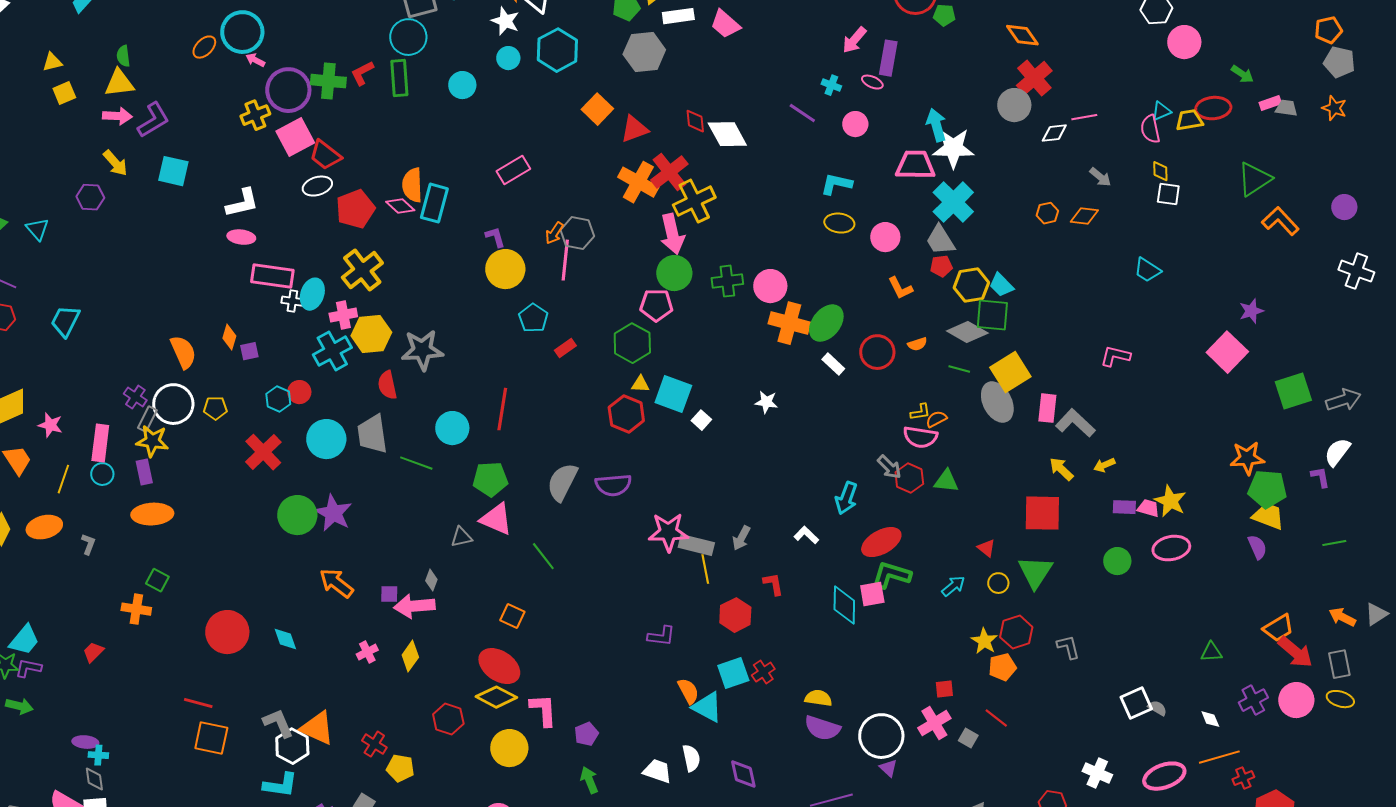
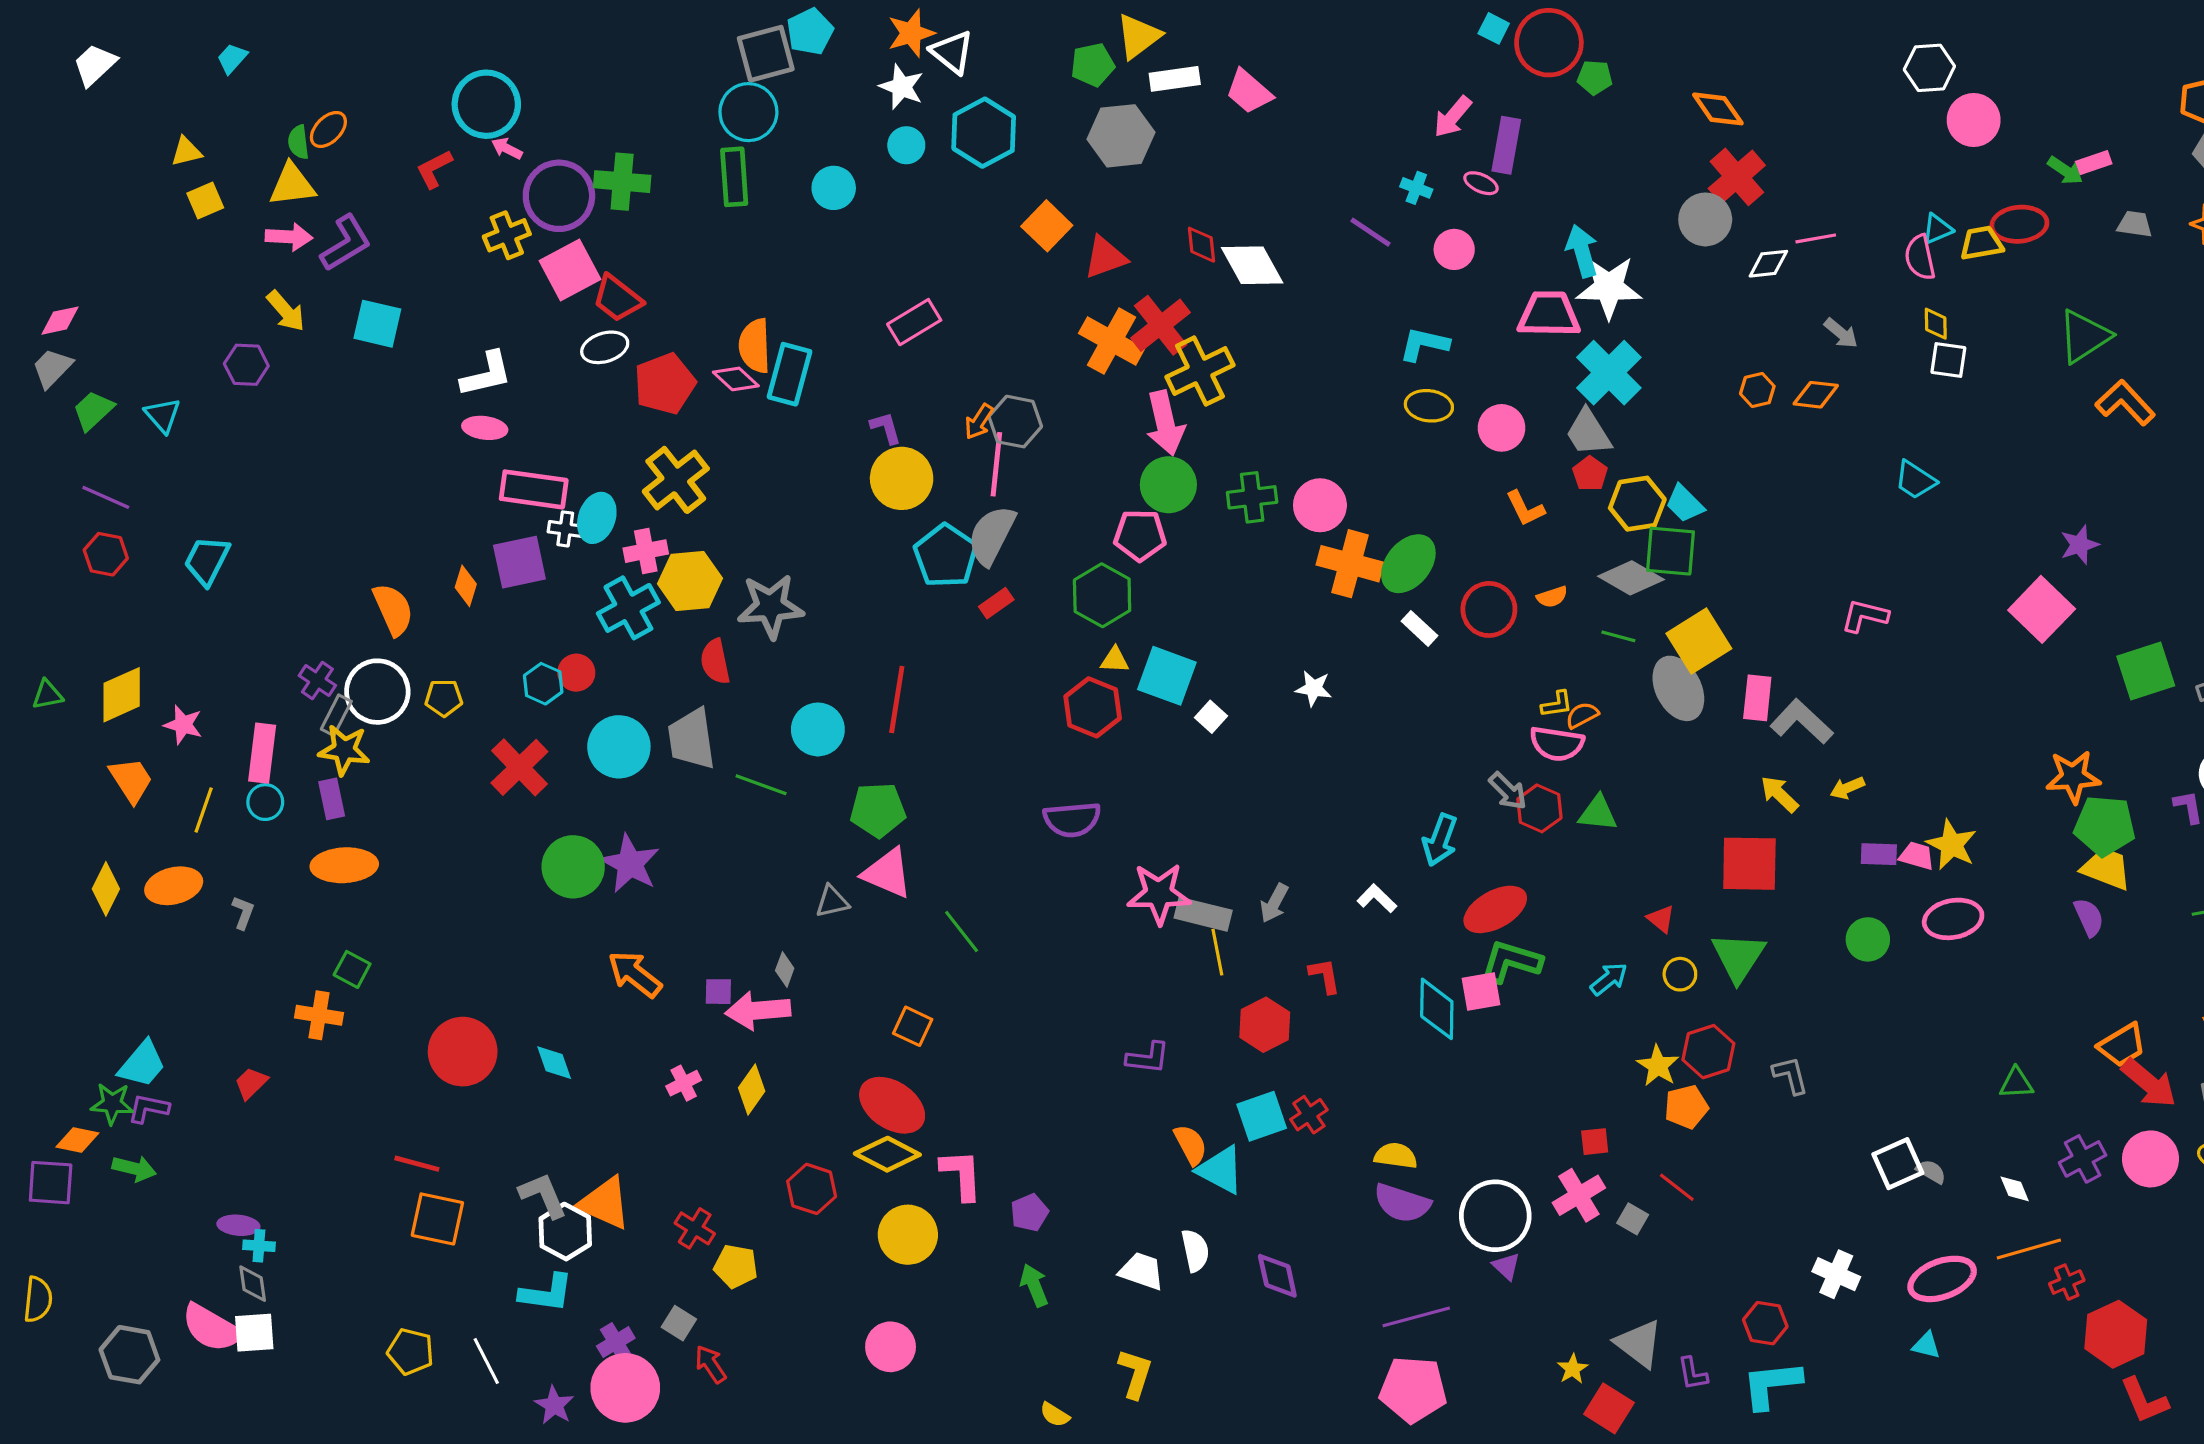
orange ellipse: (204, 47) -> (328, 129), moved
red L-shape: (362, 73) -> (434, 169), moved
pink rectangle: (1270, 103) -> (2094, 163), moved
red pentagon: (941, 266) -> (1590, 474), turned -30
cyan pentagon: (533, 318) -> (946, 556), size x1.4
purple square: (249, 351) -> (519, 562), moved, size x1.8
gray semicircle: (562, 482) -> (992, 535), moved

